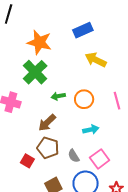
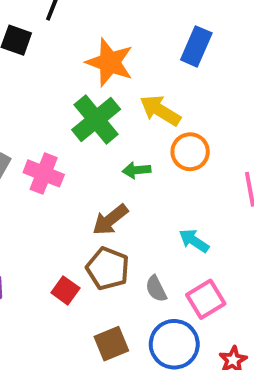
blue rectangle: (83, 30) -> (196, 46), turned -48
yellow arrow: (96, 60) -> (160, 110), moved
orange circle: (84, 99) -> (190, 152), moved
cyan arrow: (91, 130) -> (194, 241), turned -140

